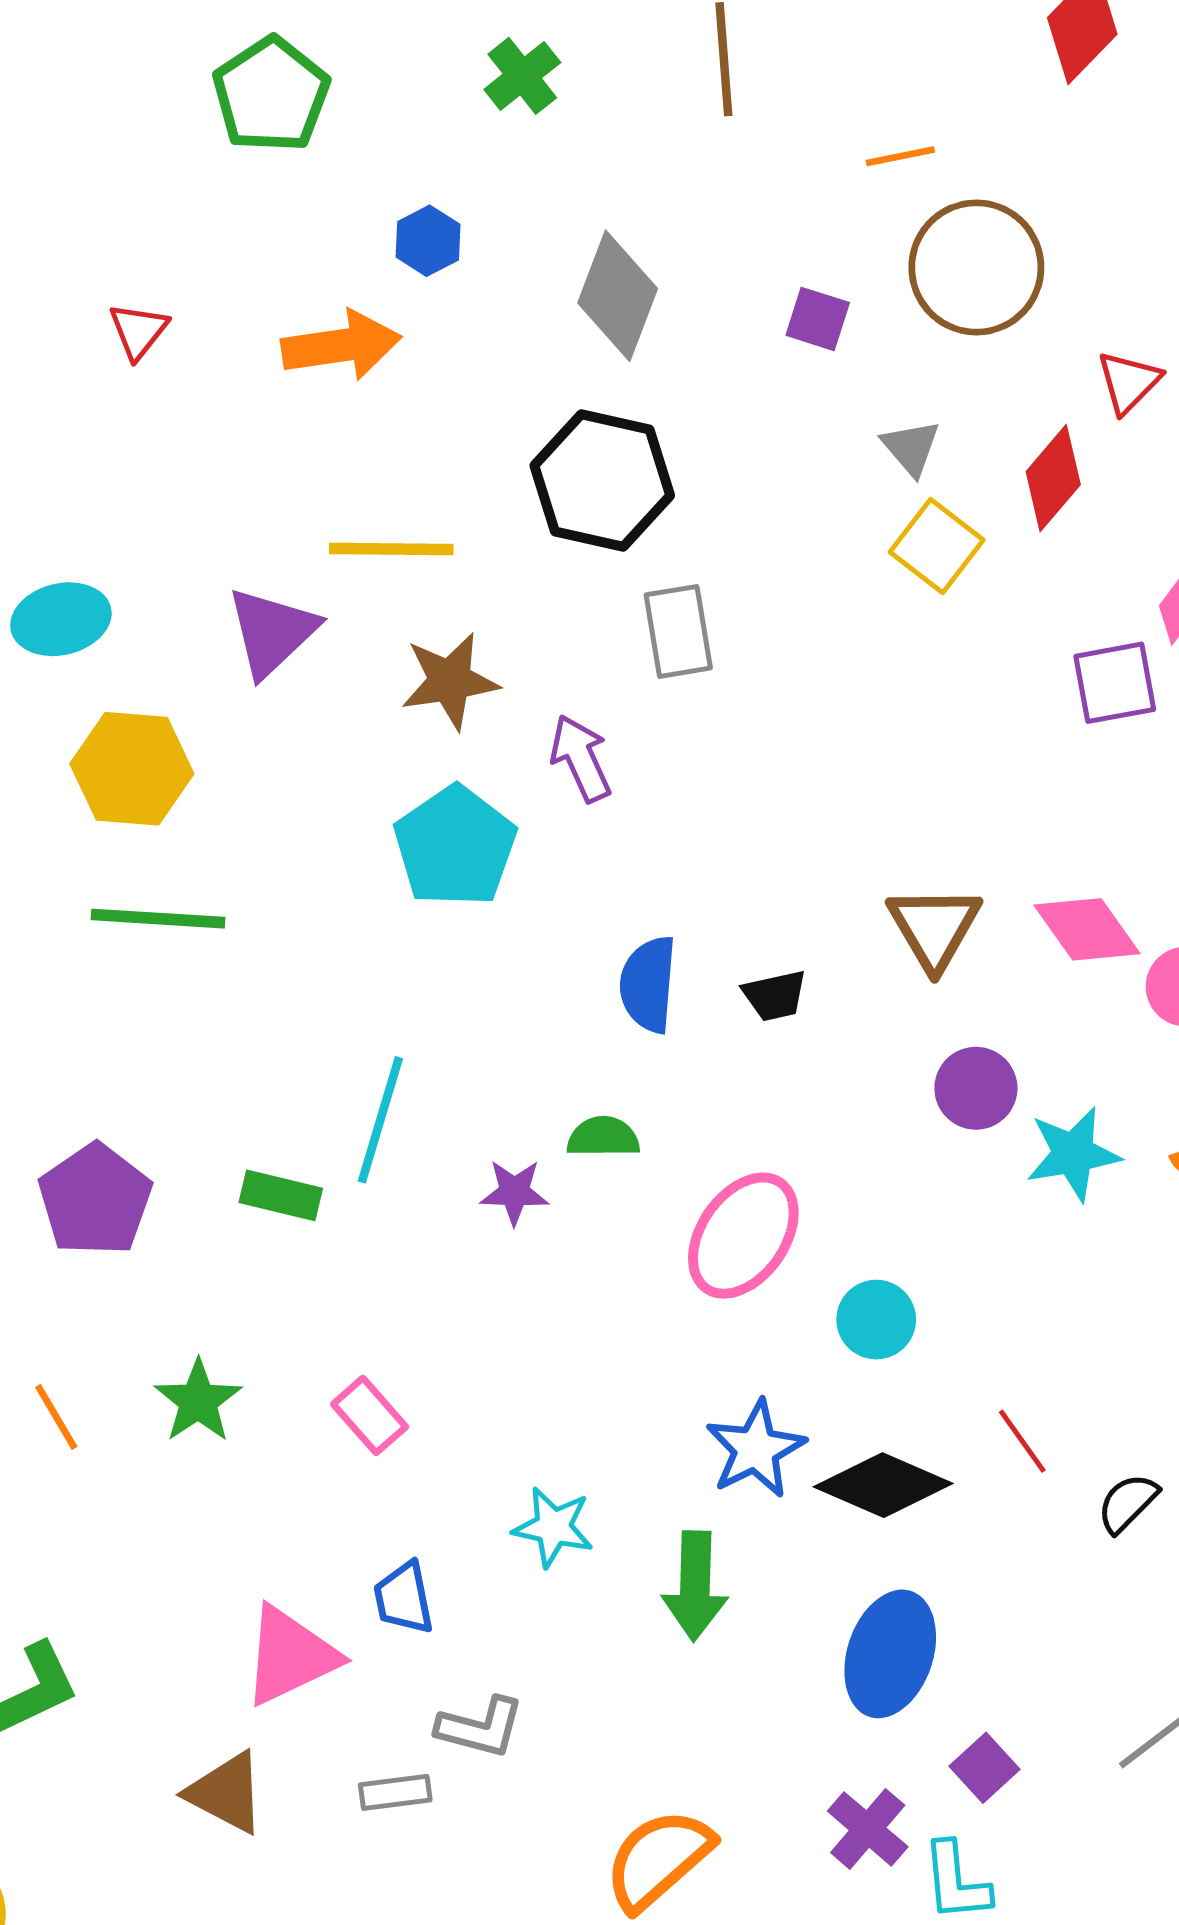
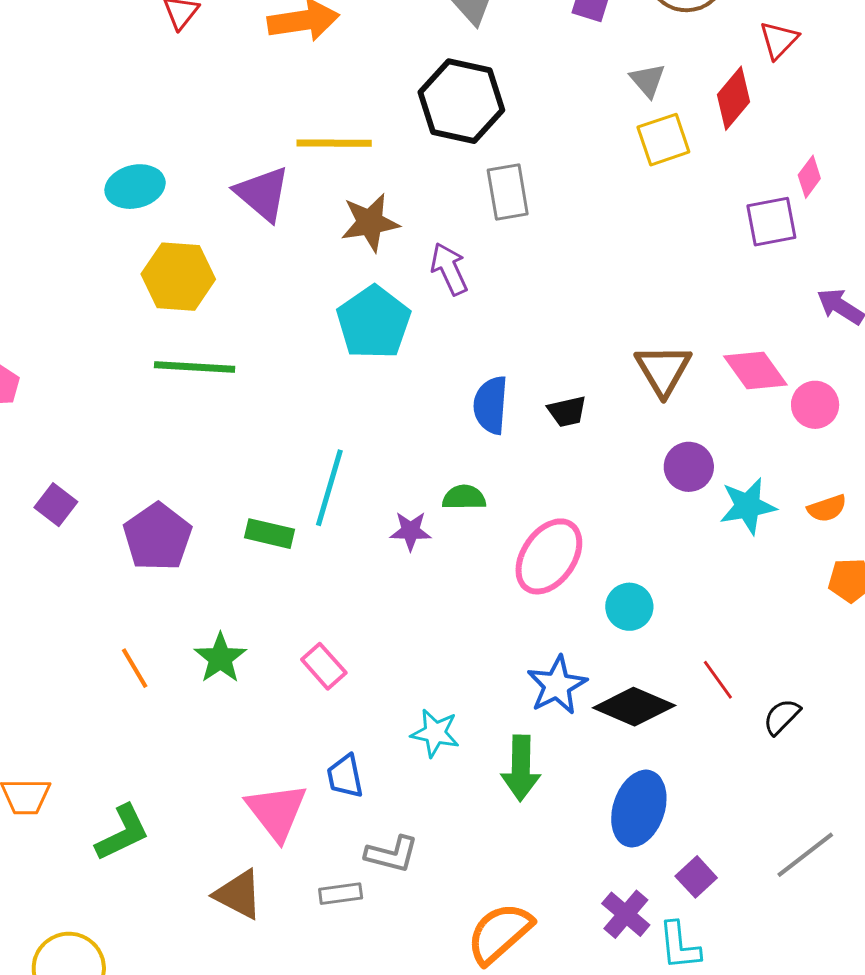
yellow square: (937, 546) -> (663, 140), turned 34
purple triangle: (272, 632) -> (262, 194), turned -36
pink triangle: (290, 1656) -> (277, 812), turned -42

